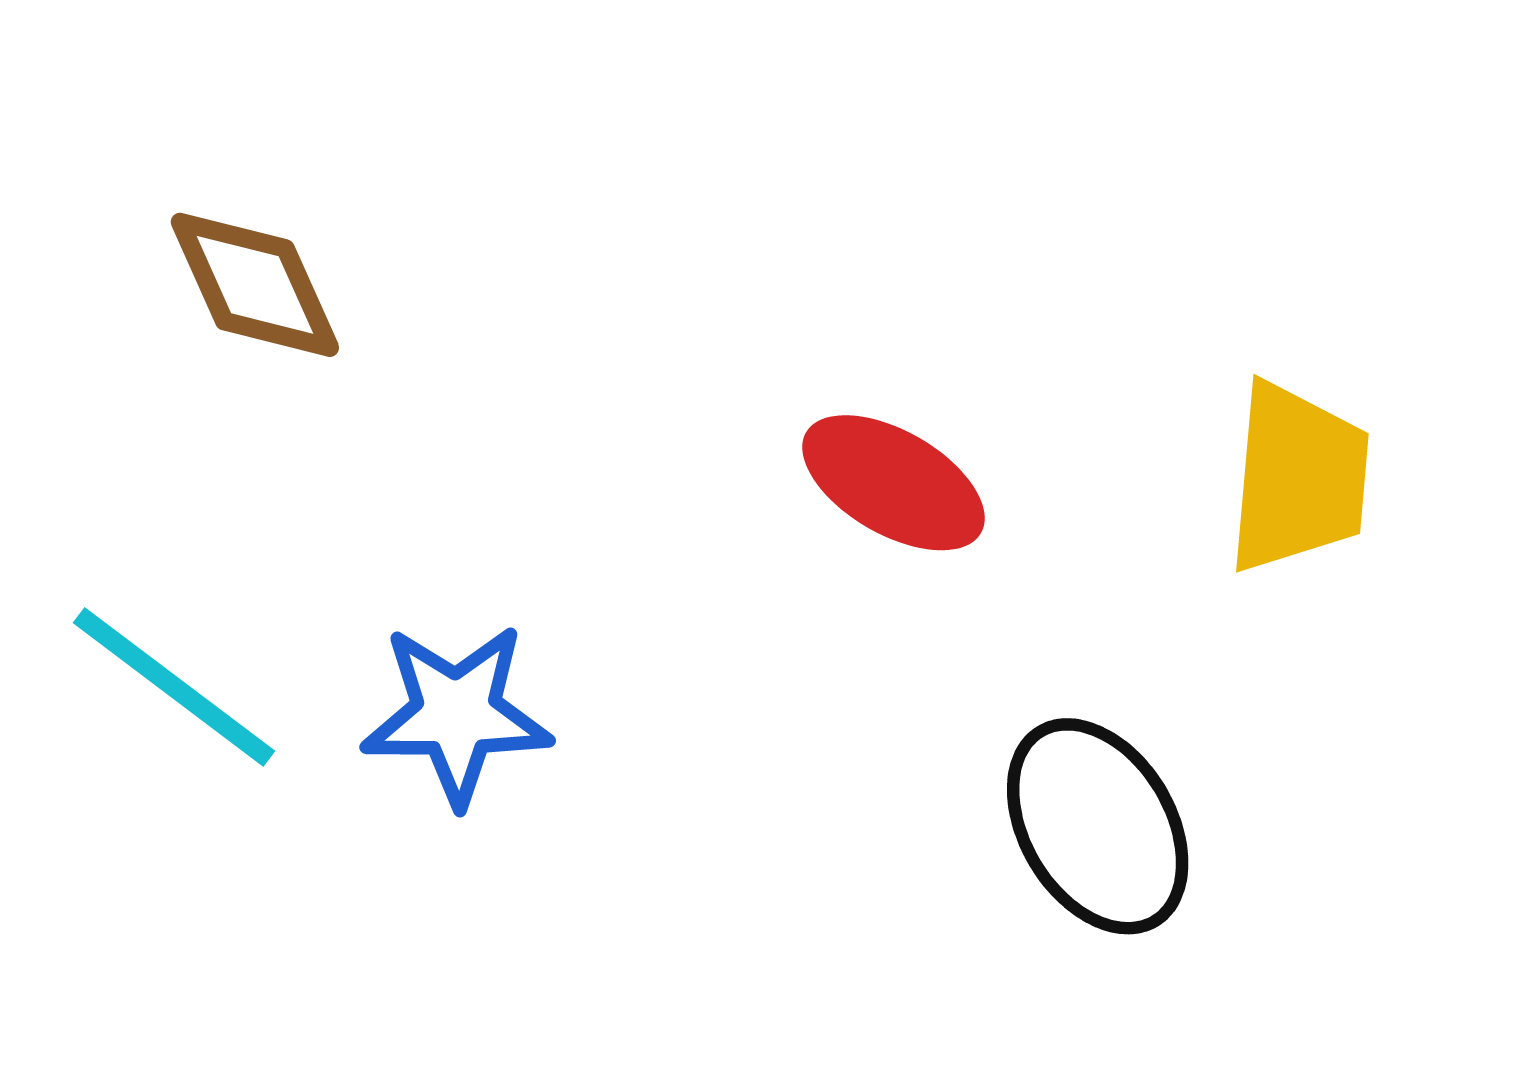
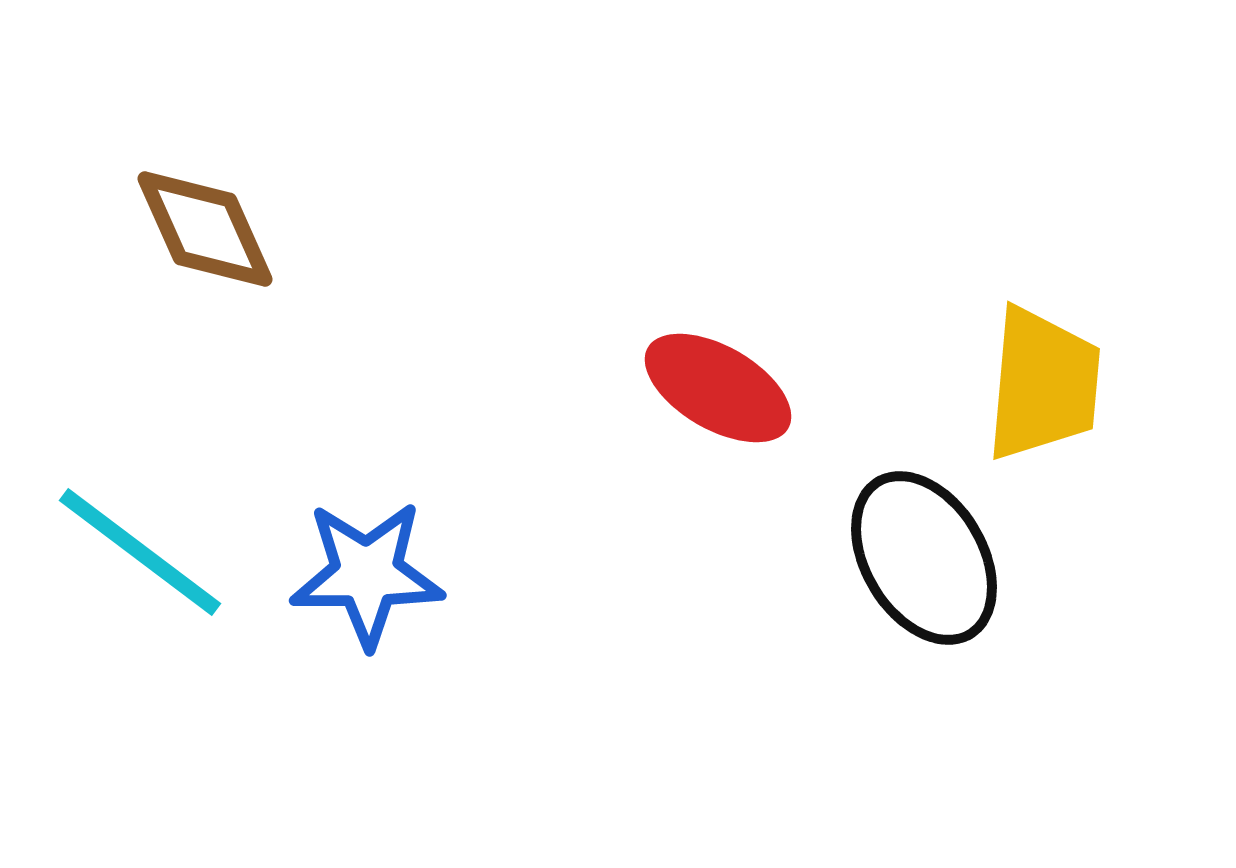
black ellipse: (1098, 826) -> (924, 558), moved

